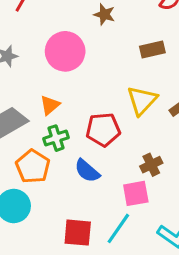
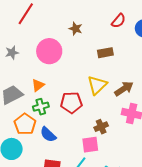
blue semicircle: (87, 171) -> (48, 134), moved

